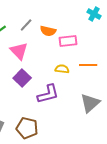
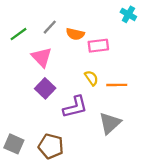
orange line: (88, 65) -> (117, 85), moved
yellow semicircle: (62, 69) -> (91, 78), turned 48
gray triangle: (90, 103) -> (110, 123), moved

